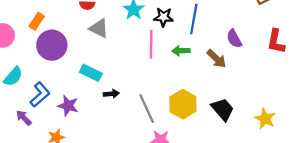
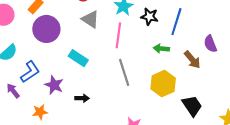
pink line: (151, 44) -> (118, 35), moved
black arrow: (111, 94) -> (82, 98), moved
yellow hexagon: (183, 104) -> (163, 84), moved
gray line: (147, 108) -> (124, 72), moved

